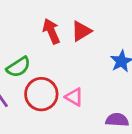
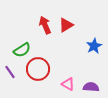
pink triangle: (74, 97) -> (68, 84), moved

